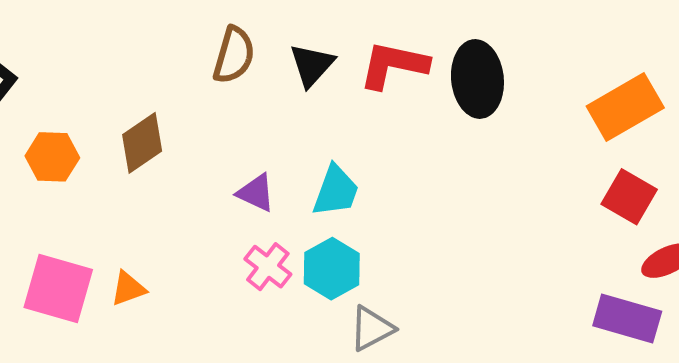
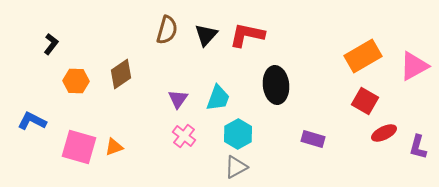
black ellipse: (477, 79) -> (276, 85), moved
purple triangle: (256, 193) -> (178, 99), turned 40
cyan hexagon: (332, 269) -> (238, 134), moved
purple rectangle: (627, 318) -> (313, 139), moved, size x0.7

